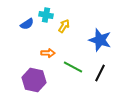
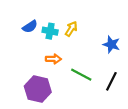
cyan cross: (46, 15) -> (50, 31), moved
blue star: (100, 40) -> (111, 44), size x0.7

